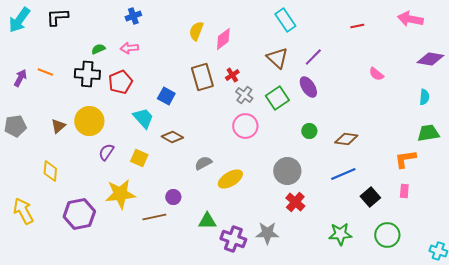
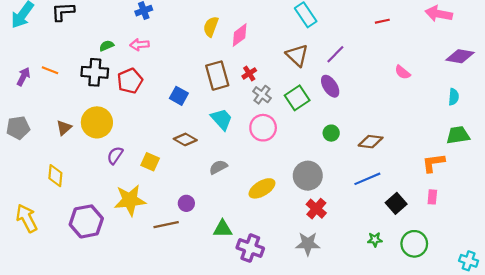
cyan trapezoid: (143, 118) -> (222, 119), moved
yellow ellipse: (230, 179) -> (262, 188), moved
gray star: (267, 233) -> (308, 244), moved
green star: (340, 234) -> (375, 240), moved, size x0.6

